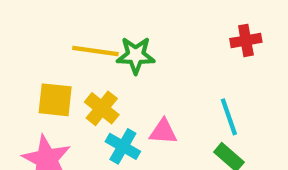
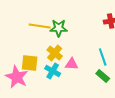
yellow square: (55, 100) -> (30, 63), moved
yellow cross: (102, 108) -> (55, 53), moved

